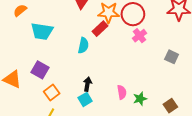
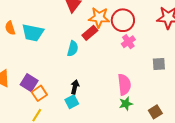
orange semicircle: (20, 10) -> (10, 28), moved, turned -72
gray square: (172, 57) -> (159, 64), turned -32
purple square: (40, 70) -> (29, 83), moved
pink semicircle: (122, 92) -> (124, 85), moved, size x1.5

